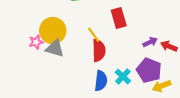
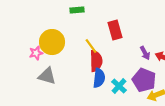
purple arrow: (150, 42) -> (145, 53), turned 88
gray triangle: (55, 48) -> (47, 76), moved
blue semicircle: (101, 81) -> (99, 78), moved

